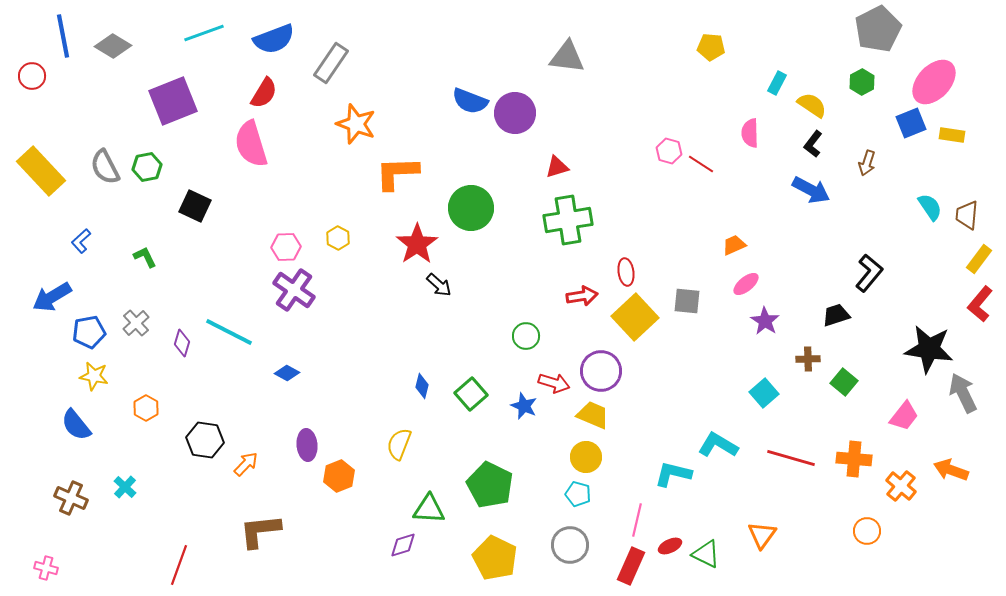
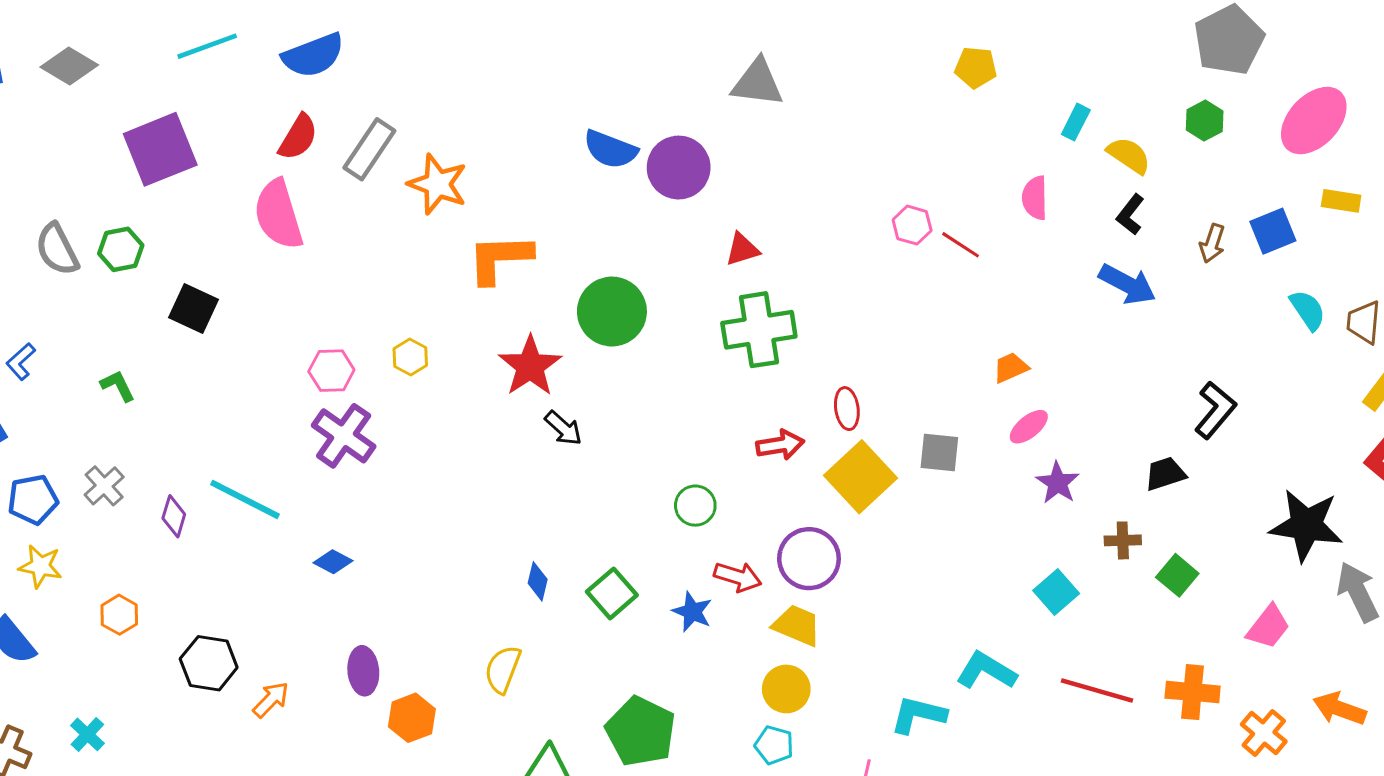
gray rectangle: (331, 63) -> (369, 149), moved
blue square: (911, 123) -> (1273, 231), moved

